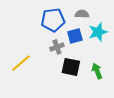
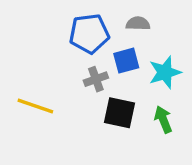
cyan star: (98, 32) -> (165, 72), moved
yellow line: (21, 63) -> (35, 106), turned 60

